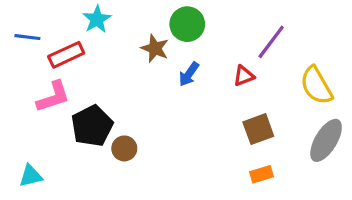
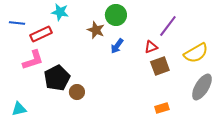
cyan star: (97, 19) -> (60, 12), turned -30
yellow semicircle: (316, 85) -> (196, 53), turned -90
brown square: (258, 129) -> (160, 66), moved

